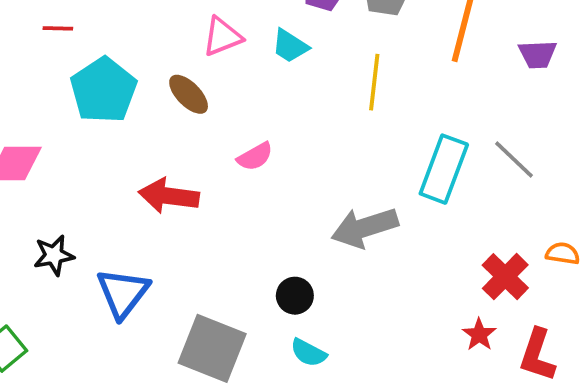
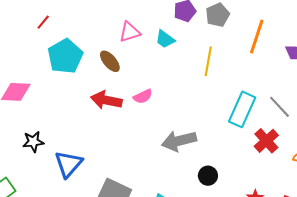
red line: (58, 28) -> (43, 22), turned -56
red arrow: (169, 196) -> (106, 100), moved
gray arrow: (365, 228) -> (179, 141), moved
red cross: (505, 277) -> (266, 141), moved
black circle: (295, 296) -> (208, 176), moved

